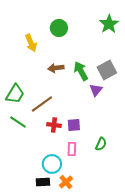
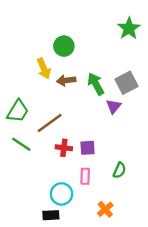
green circle: (59, 28) -> (64, 46), moved
yellow arrow: (31, 43) -> (44, 69), moved
orange cross: (66, 182) -> (105, 209), moved

